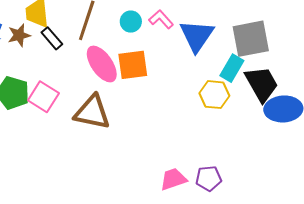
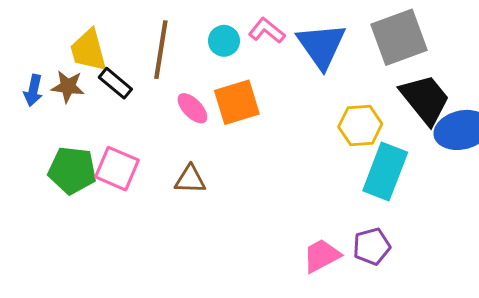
brown star: (19, 35) -> (68, 87), turned 30
pink ellipse: (102, 64) -> (192, 108), size x0.6
cyan rectangle: (232, 68) -> (385, 172), moved, size x1.4
brown triangle: (92, 112) -> (190, 179), size x0.6

